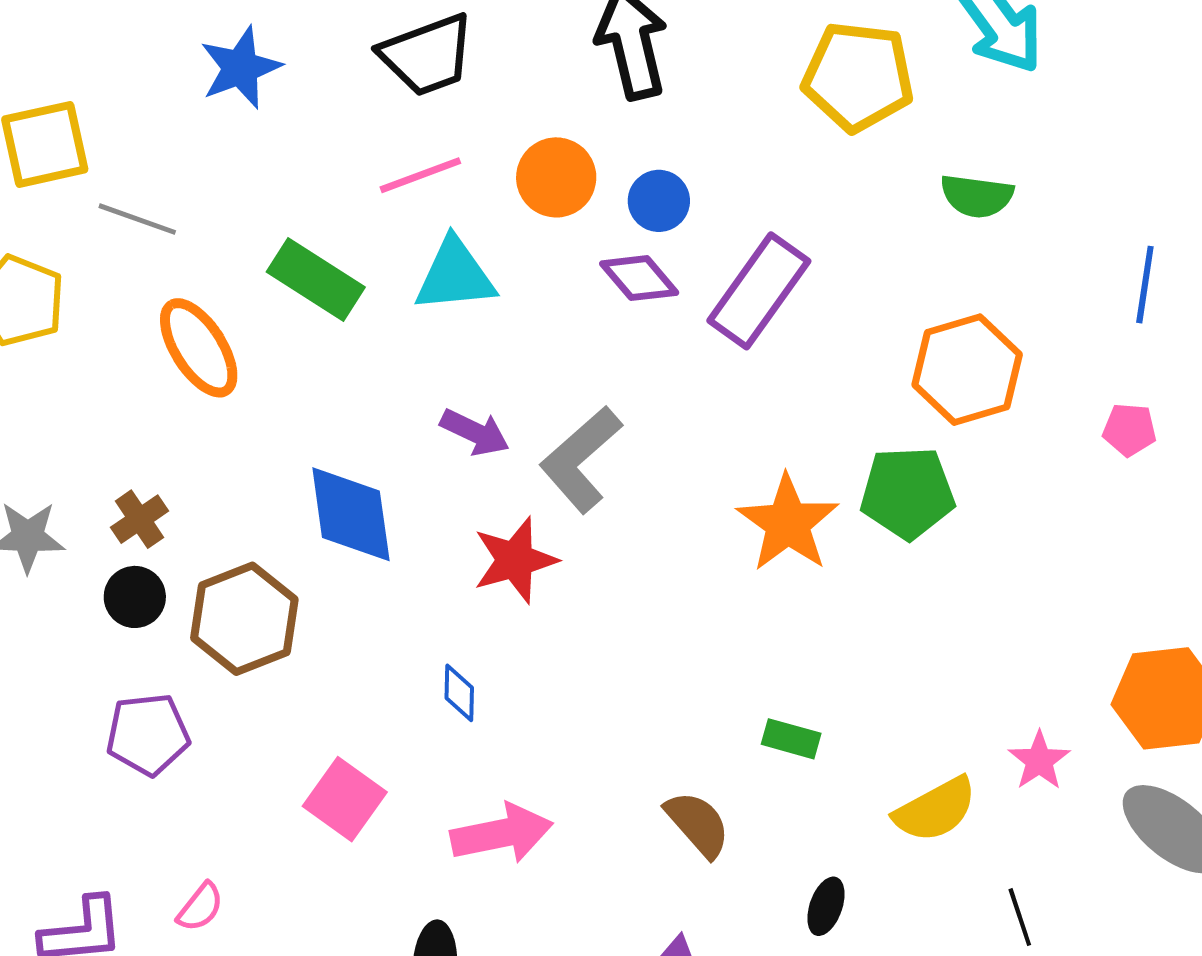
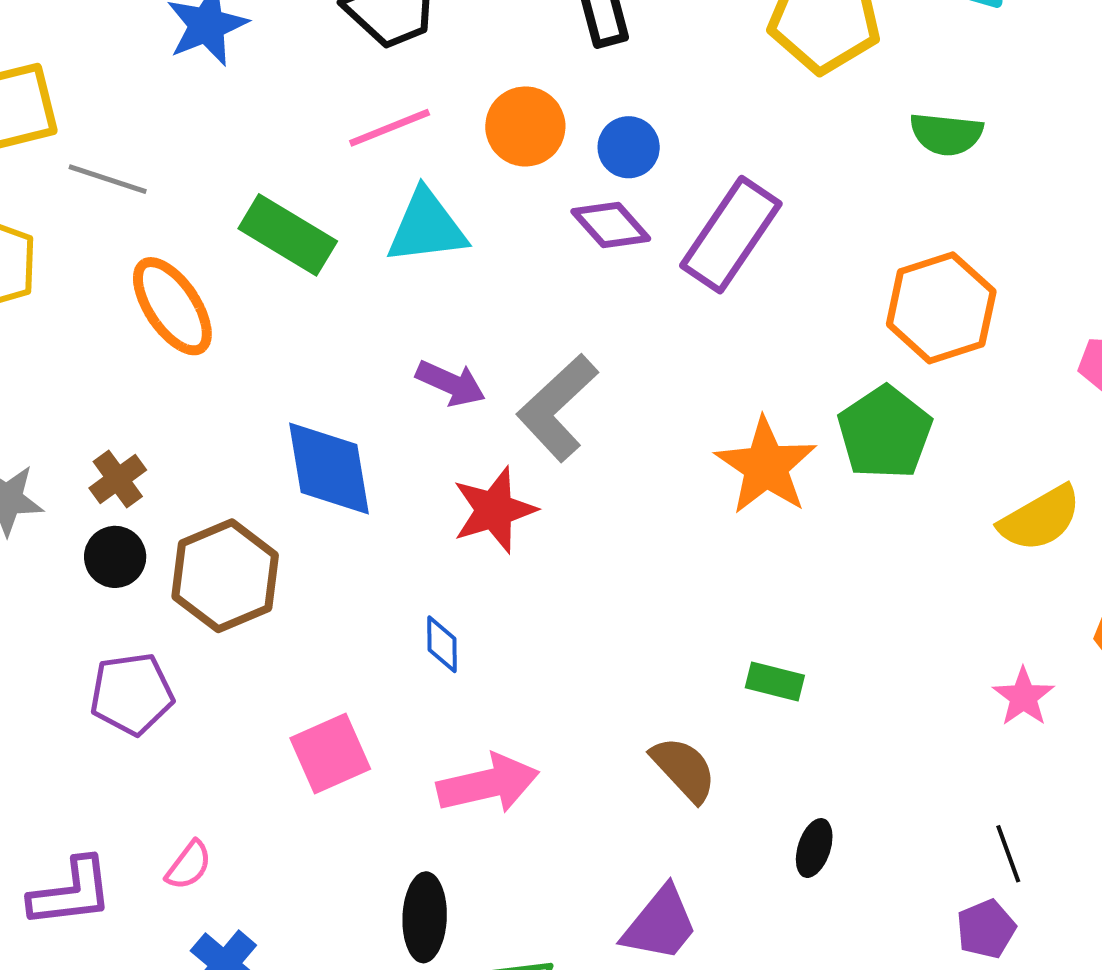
green pentagon: (907, 493) -> (885, 433), turned -30
pink square: (345, 799) -> (330, 753), turned 32
yellow semicircle: (935, 810) -> (1040, 518), moved

